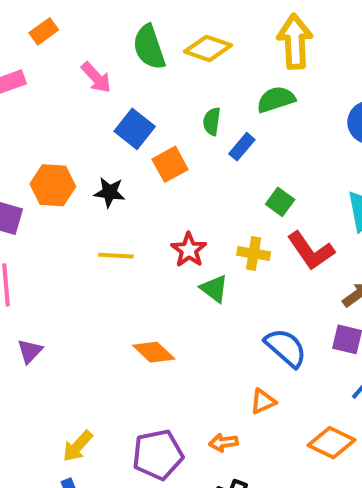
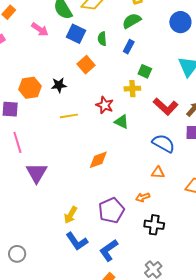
blue square: (135, 129) -> (76, 34), moved
blue rectangle: (242, 147) -> (129, 47), moved
red L-shape: (311, 251) -> (166, 107), moved
yellow cross: (254, 254) -> (132, 89), moved
purple triangle: (30, 351) -> (36, 173), size x1.6
orange diamond: (154, 352) -> (98, 160), turned -50
orange triangle: (263, 402) -> (158, 173), turned 40

